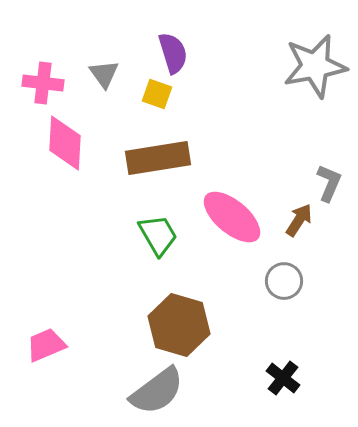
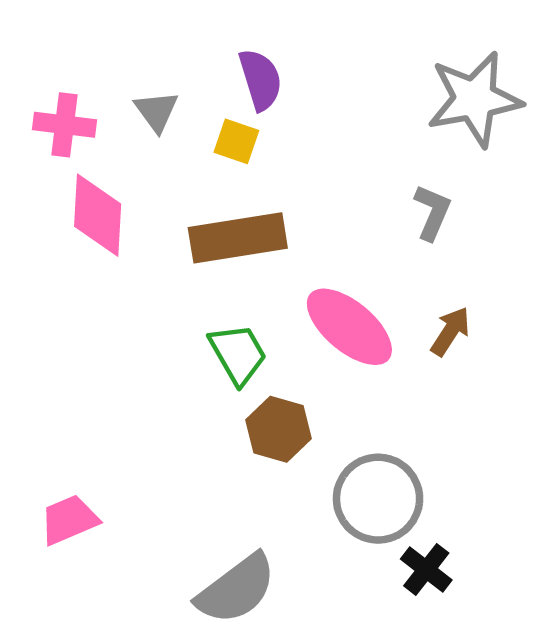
gray L-shape: (329, 183) -> (432, 212), moved
gray circle: (284, 281) -> (378, 499), moved, size x1.6
brown hexagon: (179, 325) -> (279, 429), moved, size x0.7

